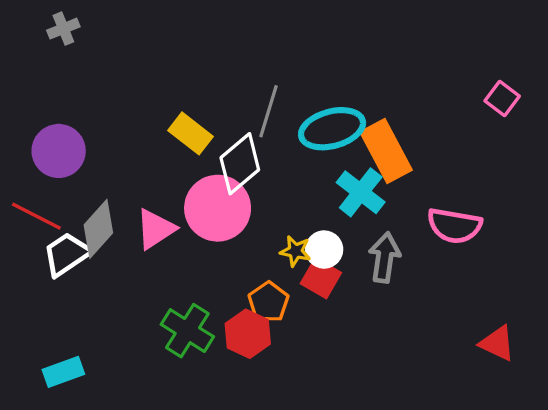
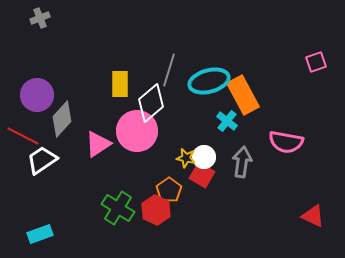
pink square: (502, 99) -> (316, 62), turned 35
yellow rectangle: (191, 133) -> (120, 84), turned 52
cyan cross: (361, 192) -> (227, 121), size x0.7
gray diamond: (98, 229) -> (62, 119), moved

